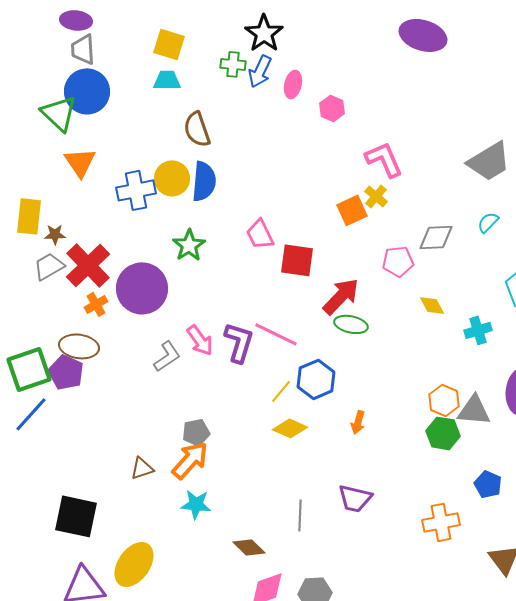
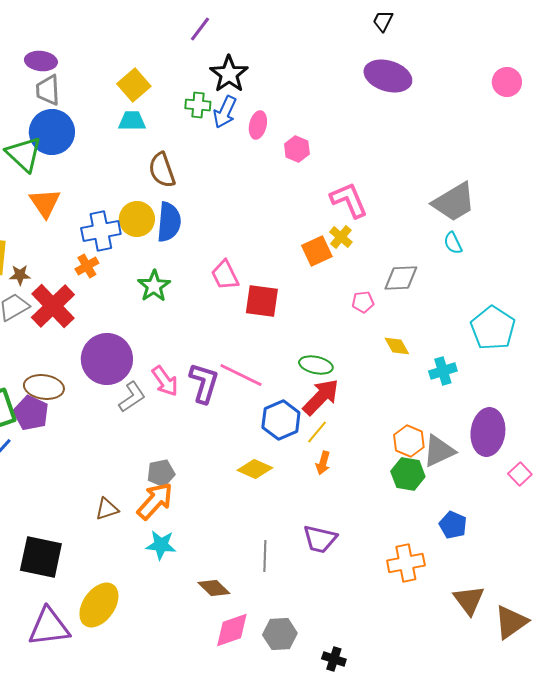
yellow square: (169, 44) -> (134, 85), turned 32
cyan semicircle: (488, 222) -> (453, 243), moved, turned -70
pink pentagon: (398, 261) -> (363, 302), size x0.7
purple circle: (142, 288) -> (107, 359), moved
red arrow: (341, 296) -> (321, 397), moved
orange cross: (96, 304) -> (87, 266), moved
yellow line: (281, 391) -> (317, 432), moved
gray triangle: (474, 410) -> (439, 451), turned -30

